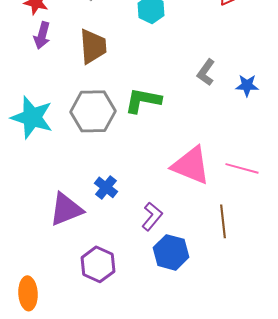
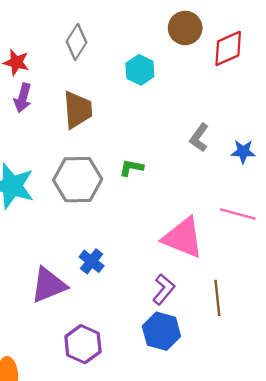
green L-shape: (143, 100) -> (131, 168), size x0.6
pink line: (242, 168) -> (238, 214), moved
purple L-shape: (152, 216) -> (164, 289), moved

